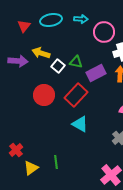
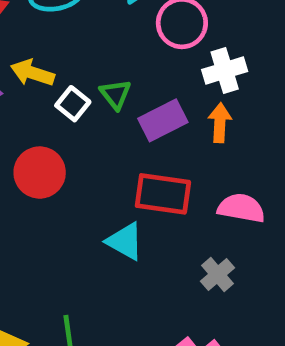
green triangle: (76, 62) -> (116, 94), turned 40
red rectangle: (76, 95) -> (163, 194), moved, turned 55

